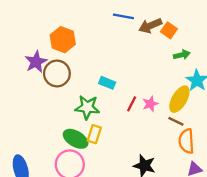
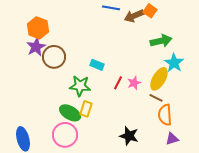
orange square: (169, 30) -> (150, 11), moved
orange hexagon: (63, 40) -> (38, 28), moved
green arrow: (182, 55) -> (161, 41), size x1.5

